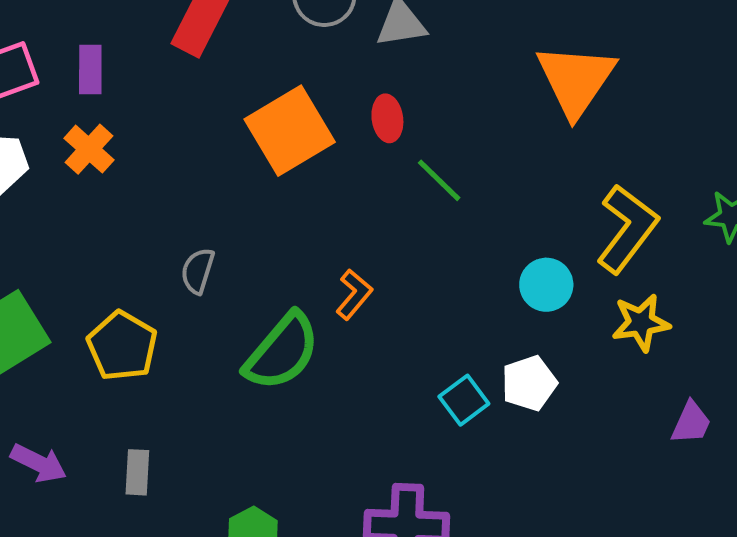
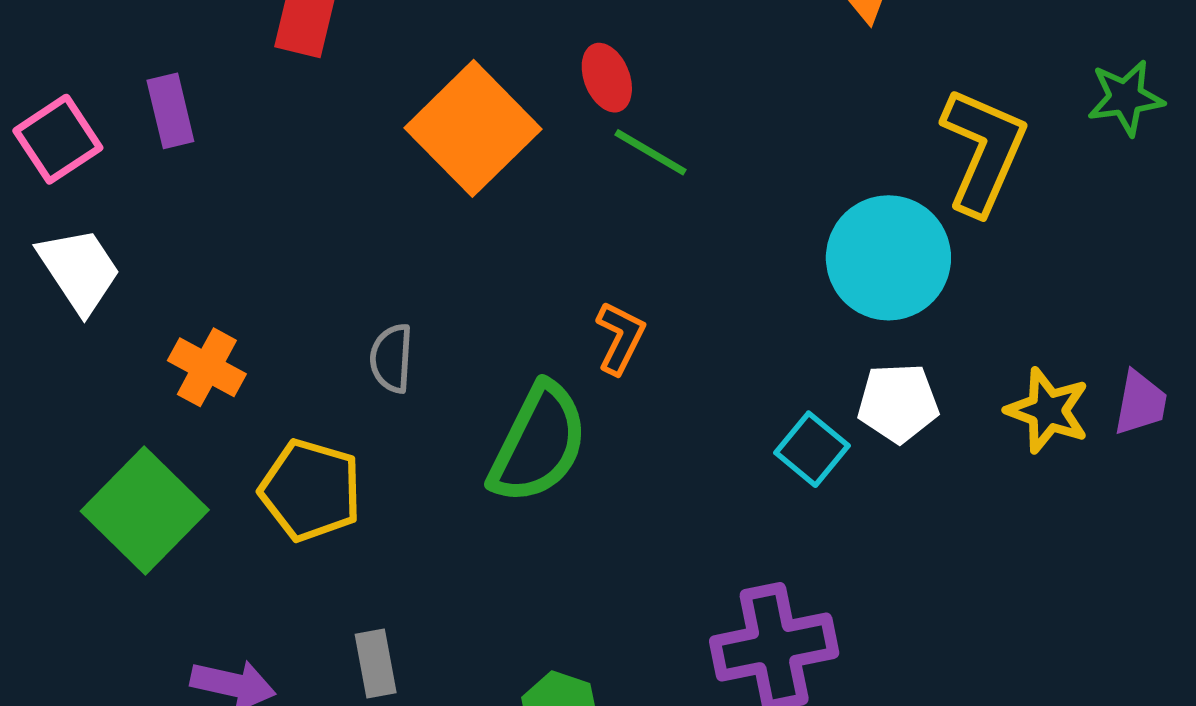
orange cross: (89, 149) -> (207, 367), moved
green line: (439, 180) -> (651, 152), moved
cyan circle: (546, 285) -> (888, 258), size x1.6
yellow star: (641, 323) -> (1048, 410), moved, turned -30
white pentagon: (529, 383) -> (898, 403), turned 30

